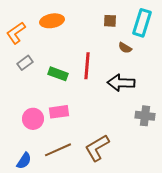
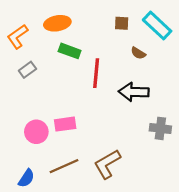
cyan rectangle: (142, 23) -> (157, 25), turned -64
green rectangle: (58, 74) -> (70, 51), moved

